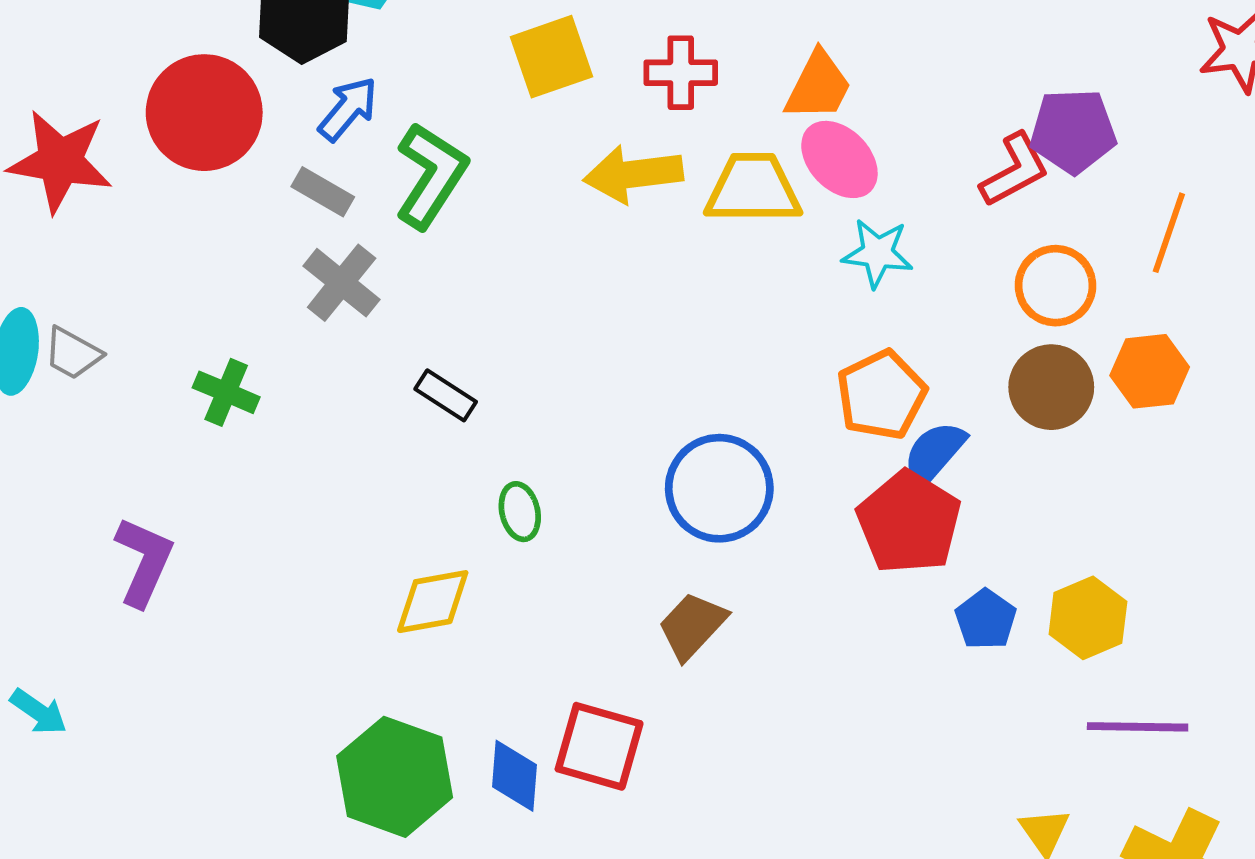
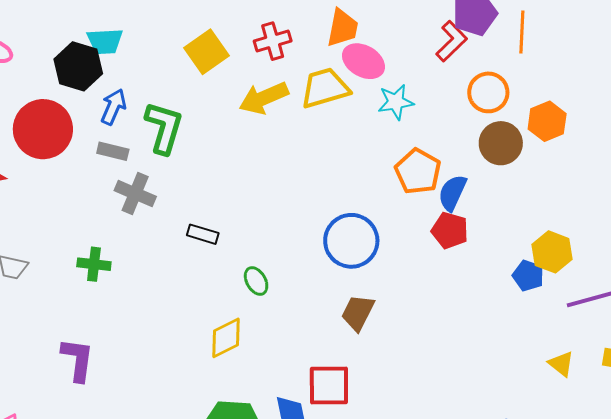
orange line: (1169, 233) -> (522, 32), moved
red pentagon: (909, 522) -> (450, 230), size x0.7
blue pentagon: (986, 619) -> (528, 276), moved

